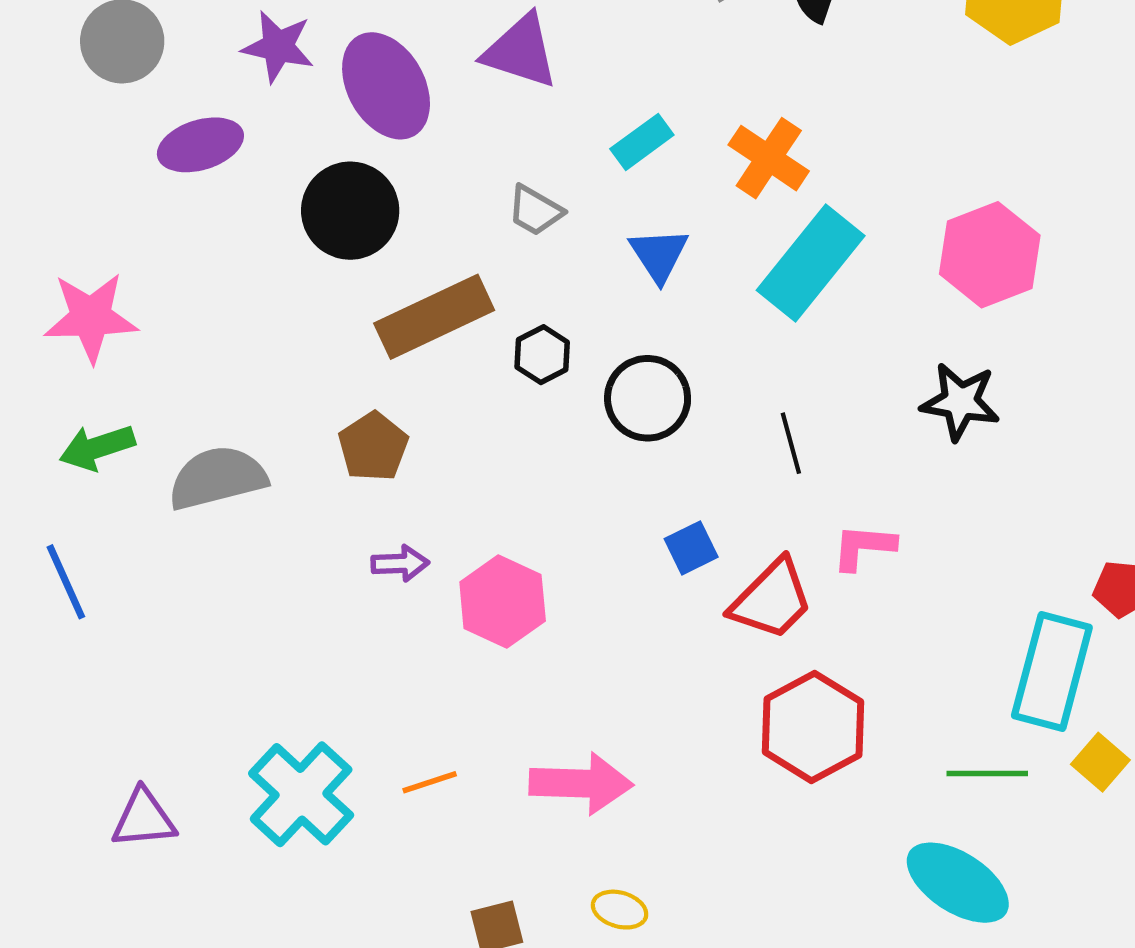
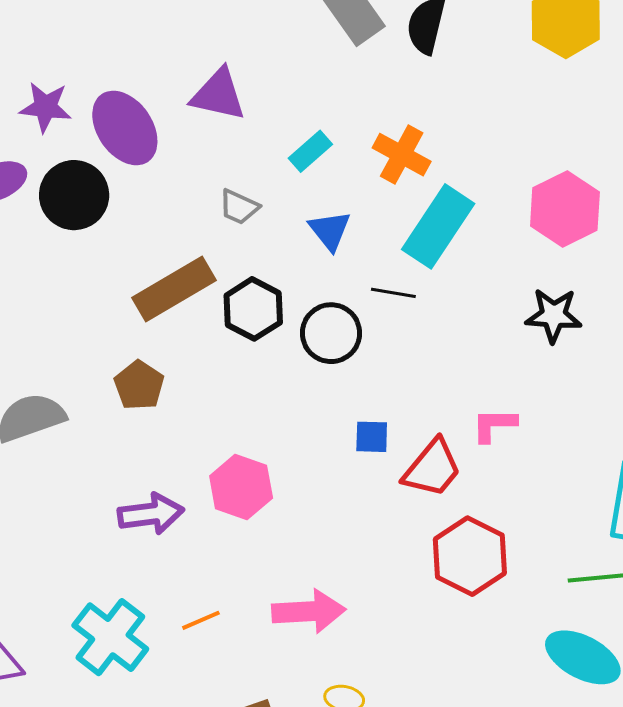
black circle: (350, 211) -> (74, 195), moved
black hexagon: (542, 355) -> (253, 309), size x1.5
black line: (791, 443) -> (393, 293), moved, turned -60
blue square: (691, 548) -> (372, 437), turned 33
purple arrow: (400, 563) -> (151, 514), moved, size x1.6

